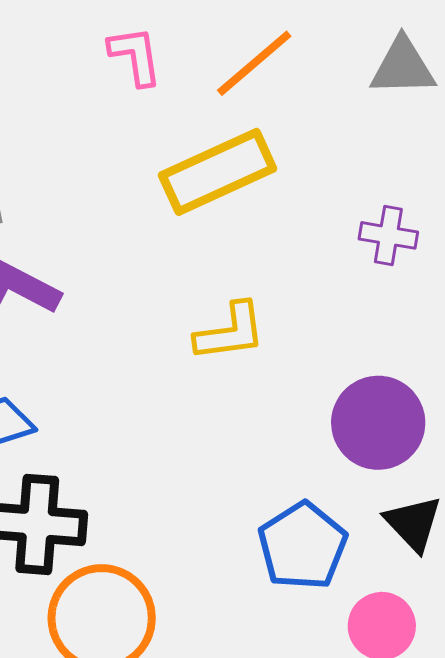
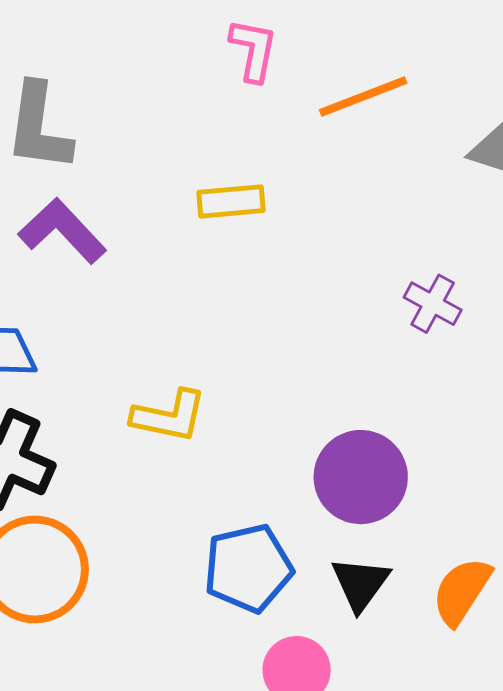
yellow rectangle: (218, 172) -> (231, 201), moved, size x0.6
yellow L-shape: (230, 332) -> (169, 416), moved

